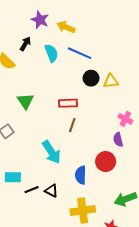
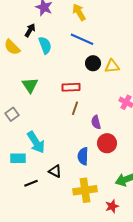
yellow arrow: (66, 27) -> (79, 12), moved, turned 36
cyan semicircle: (51, 53) -> (45, 45), moved
purple semicircle: (118, 140) -> (96, 122), moved
cyan arrow: (51, 152) -> (36, 142), moved
black line: (32, 190) -> (31, 183), moved

